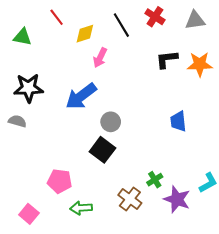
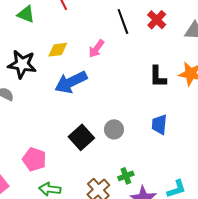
yellow diamond: (85, 34) -> (58, 50), moved
black L-shape: (167, 59) -> (158, 77), moved, turned -95
gray circle: (111, 122) -> (114, 129), moved

